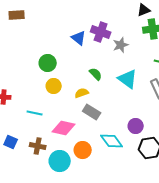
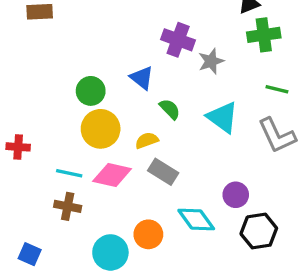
blue triangle: (79, 38) -> (142, 78), moved
yellow circle: (54, 86) -> (101, 129), size x1.5
pink diamond: (64, 128) -> (112, 175), moved
blue square: (11, 142) -> (30, 254), moved
brown cross: (38, 146) -> (68, 206), moved

